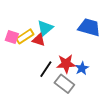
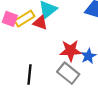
black line: (46, 69) -> (30, 74), moved, turned -30

